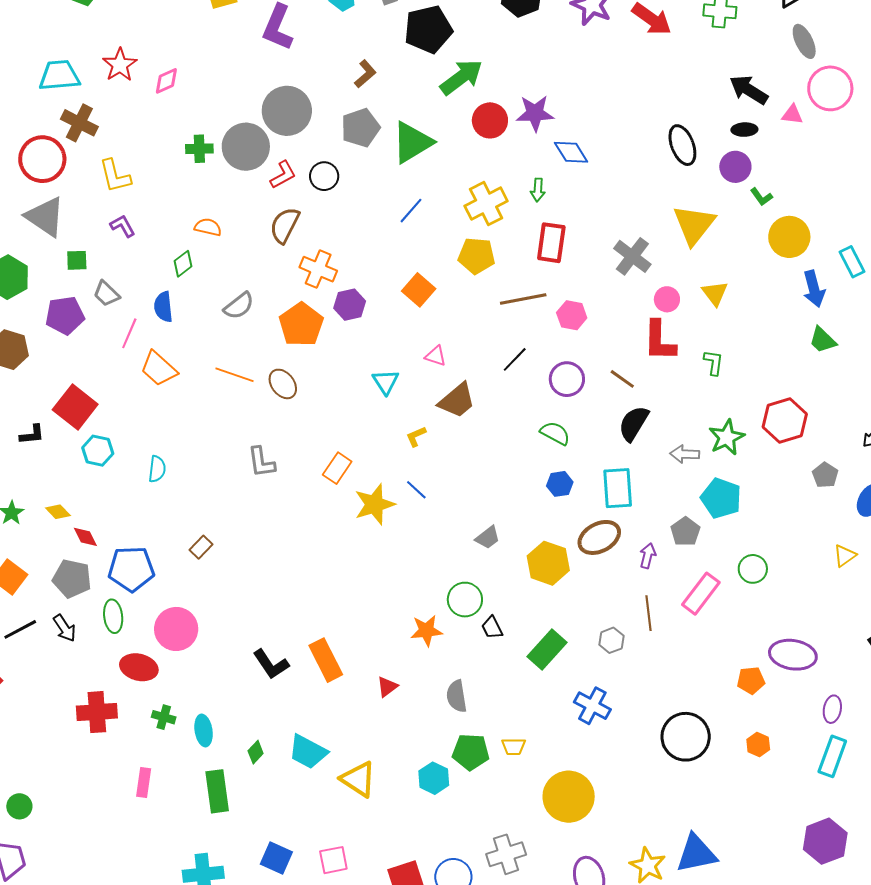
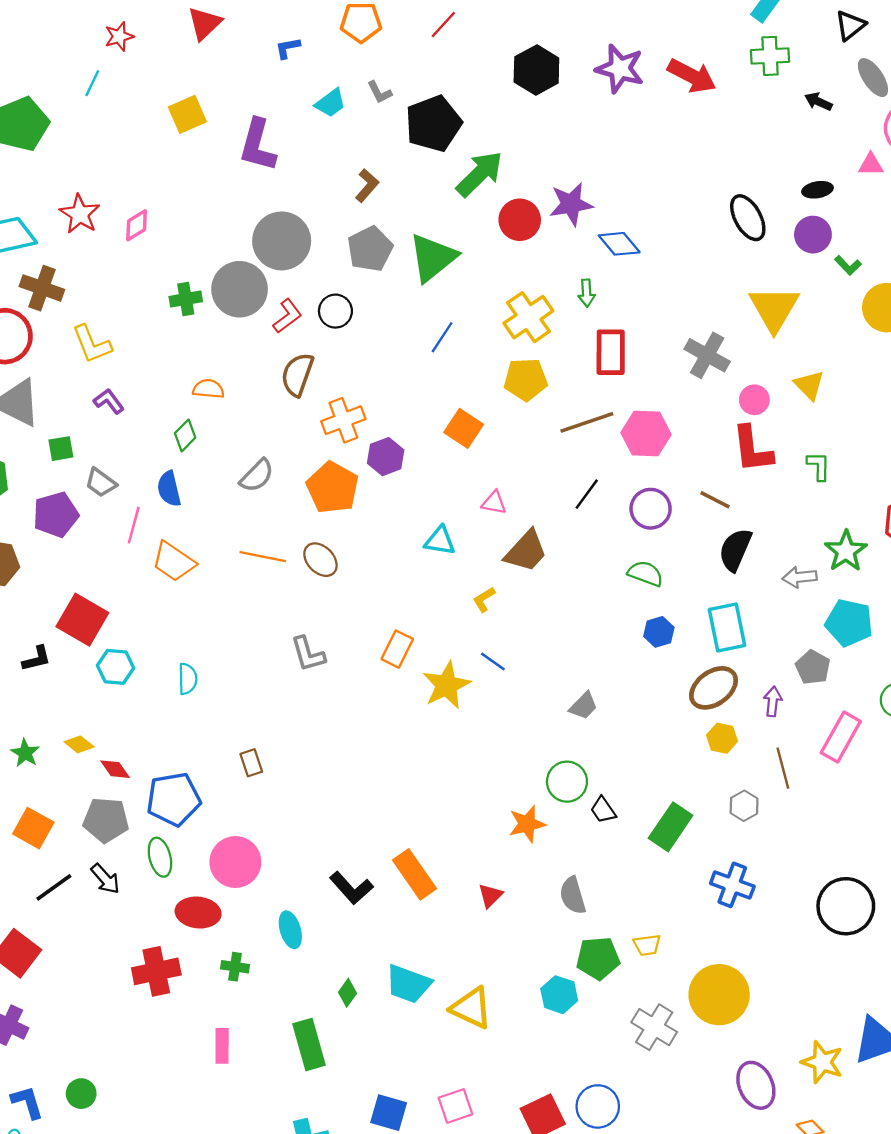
black arrow: (749, 90) -> (818, 102), moved, size x0.6
orange cross: (318, 269) -> (343, 420), turned -36
pink hexagon: (572, 315) -> (646, 434), size x1.4
cyan triangle: (386, 382) -> (440, 541), turned -40
brown rectangle: (201, 547) -> (251, 763), turned -55
yellow hexagon: (548, 563) -> (722, 738), moved, size x0.6
cyan ellipse: (204, 730) -> (290, 930), moved
gray cross: (506, 854) -> (654, 1027), moved, turned -33

